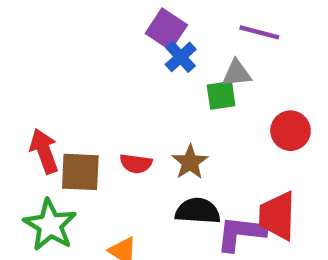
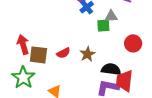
red semicircle: (136, 164) -> (63, 53), turned -40
black semicircle: (198, 211) -> (111, 69), moved

